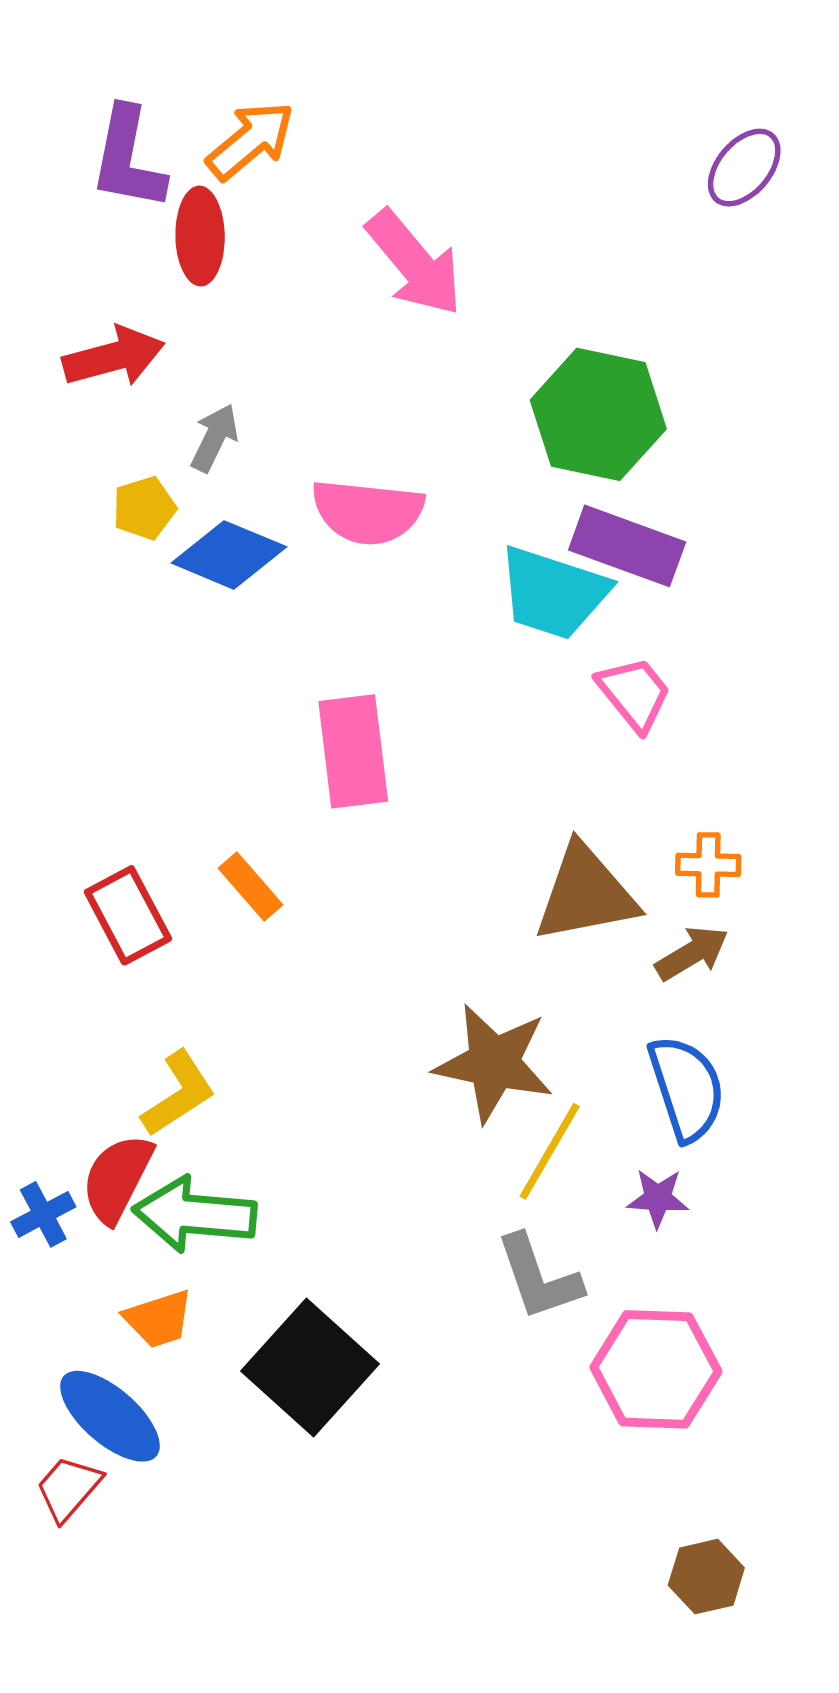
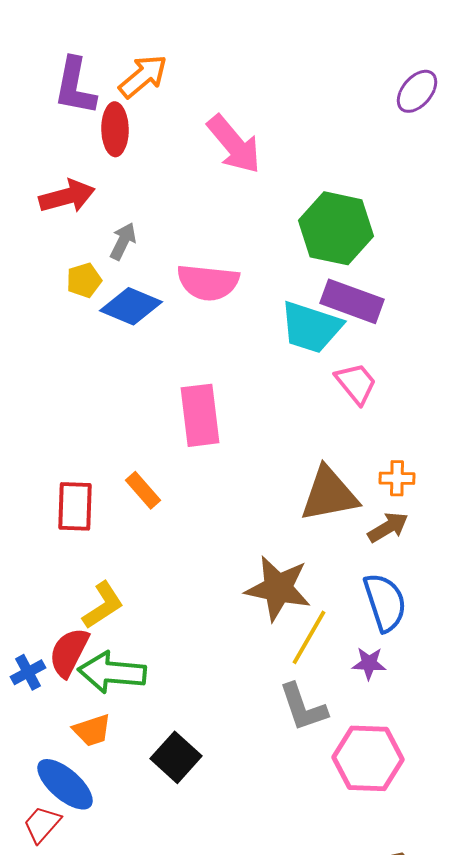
red rectangle: (128, 915) -> (75, 506), turned 30
black square: (310, 1368) -> (176, 757), size x0.7

